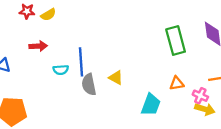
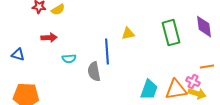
blue line: (81, 62) -> (107, 52), moved
yellow triangle: (116, 78) -> (128, 34), moved, turned -40
orange triangle: (177, 83) -> (176, 90), moved, size x1.6

